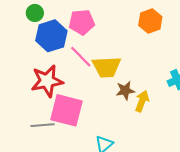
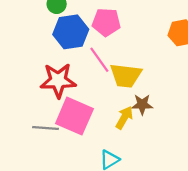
yellow arrow: (142, 101) -> (124, 118), moved

